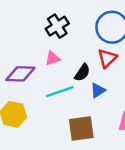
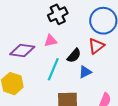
cyan line: (60, 92) -> (53, 69), turned -55

